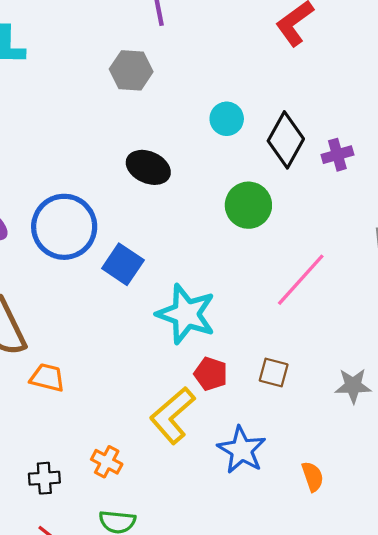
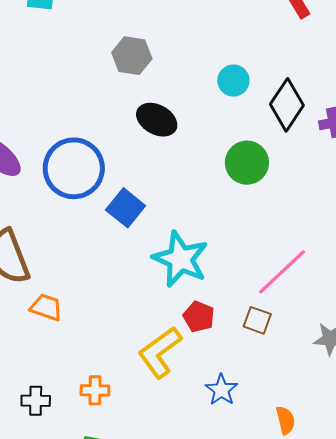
gray hexagon: (131, 70) -> (132, 56), moved
pink line: (301, 280) -> (282, 272), moved
blue star: (242, 450) -> (221, 390), size x0.7
orange cross: (107, 462) -> (95, 390), turned -32

